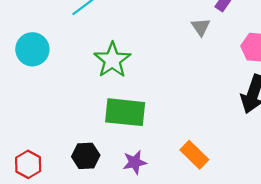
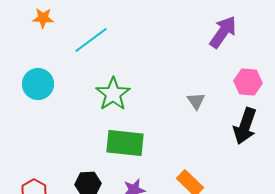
gray triangle: (201, 27) -> (196, 101), moved

